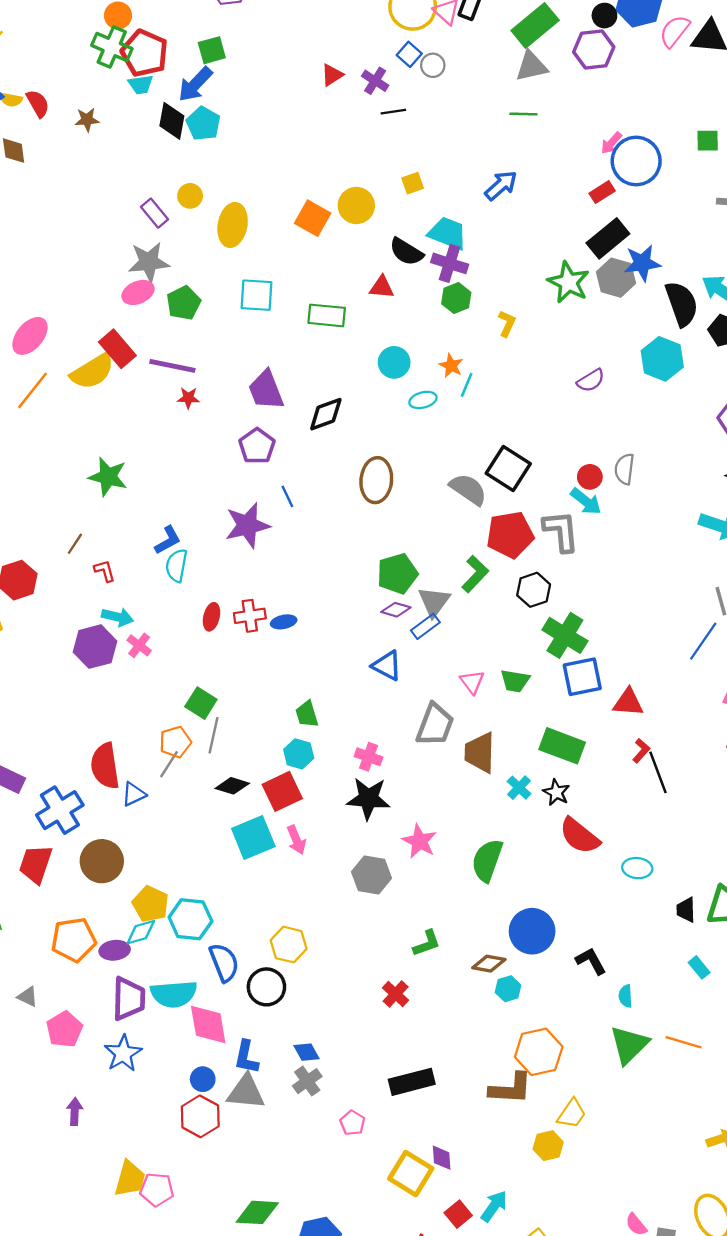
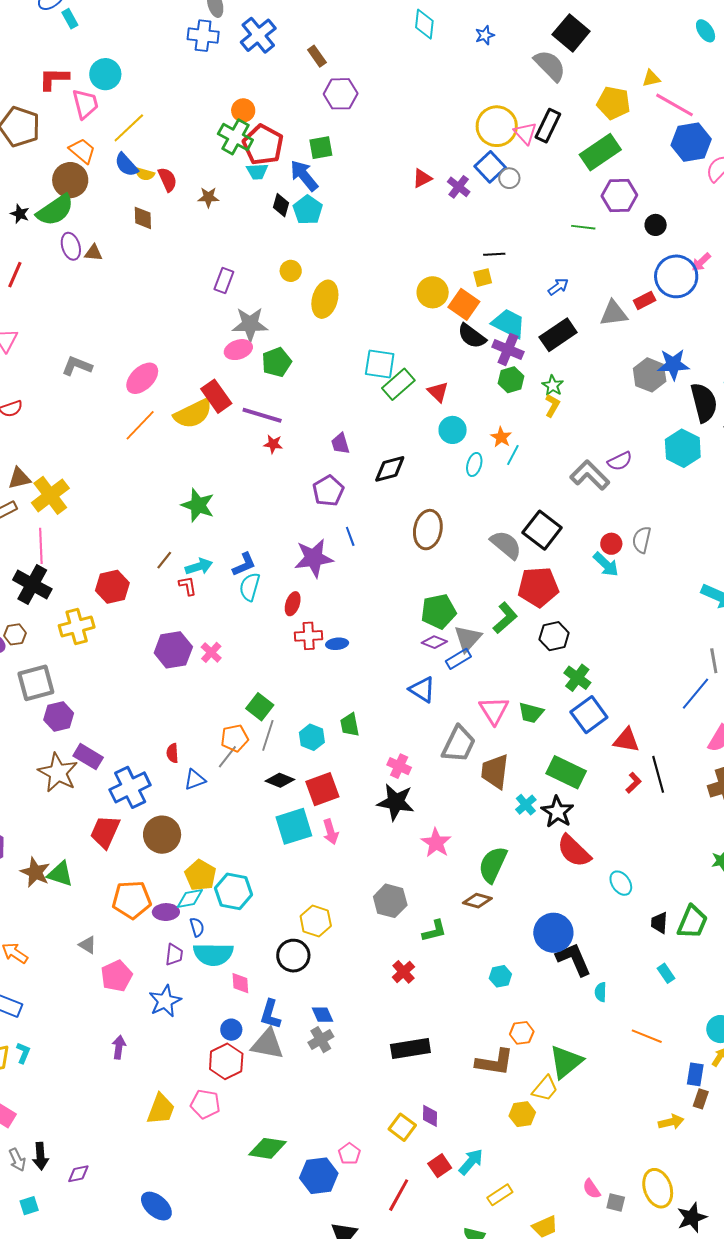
black circle: (604, 16) -> (656, 225), moved
purple hexagon: (594, 49) -> (619, 195), moved
blue square: (409, 54) -> (490, 167), size x1.4
gray triangle: (531, 66) -> (614, 313), moved
blue arrow: (195, 84) -> (304, 176), turned 92
black line: (393, 112) -> (494, 254), moved
black diamond: (172, 121) -> (281, 205), size x0.7
pink arrow: (611, 143) -> (701, 262), moved
blue arrow: (501, 185) -> (558, 287), size x0.7
purple rectangle: (154, 213) -> (224, 280), moved, turned 55
orange square: (313, 218) -> (464, 304), moved
black rectangle: (608, 238) -> (558, 335), moved
green star: (568, 282) -> (553, 385), moved, size x0.6
red triangle: (382, 287) -> (438, 392), moved, turned 35
cyan square: (256, 295) -> (380, 364), moved
green rectangle: (327, 315) -> (398, 384), turned -52
purple trapezoid: (266, 390) -> (340, 444), size x0.6
cyan ellipse: (423, 400) -> (474, 464), turned -65
gray L-shape: (561, 531) -> (590, 475), moved, turned -45
cyan arrow: (117, 617) -> (199, 566), moved, turned -36
red ellipse: (212, 617) -> (293, 604), moved
green cross: (565, 635) -> (577, 678), size x0.7
blue square: (582, 677) -> (589, 715), turned -30
pink triangle: (472, 682) -> (494, 710), size x1.4
cyan hexagon: (299, 754) -> (312, 737), moved
red semicircle: (105, 766) -> (172, 753), size x0.5
black line: (658, 772) -> (658, 774), moved
black star: (556, 792) -> (557, 812), size x1.4
cyan ellipse: (637, 868) -> (621, 883), turned 45
gray hexagon: (372, 875) -> (390, 901), moved
blue circle: (532, 931) -> (553, 933), moved
black L-shape: (591, 961) -> (574, 959), size x1.4
blue semicircle: (224, 962) -> (197, 927), moved, size x0.6
brown diamond: (489, 964) -> (477, 901), moved
purple trapezoid: (129, 999) -> (174, 955), size x0.6
pink diamond: (208, 1024) -> (240, 983), size x0.6
green triangle: (629, 1045) -> (566, 1062), moved
orange hexagon: (539, 1052) -> (522, 1033), size x0.6
pink pentagon: (352, 1123) -> (349, 1154), moved
yellow square: (411, 1174) -> (402, 1127), size x0.7
pink pentagon: (157, 1190) -> (205, 1104), moved

